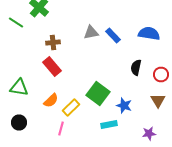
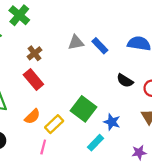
brown cross: (53, 42) -> (35, 53), turned -32
black semicircle: (136, 68) -> (125, 81), turned -70
cyan rectangle: (109, 124) -> (95, 143), turned -35

